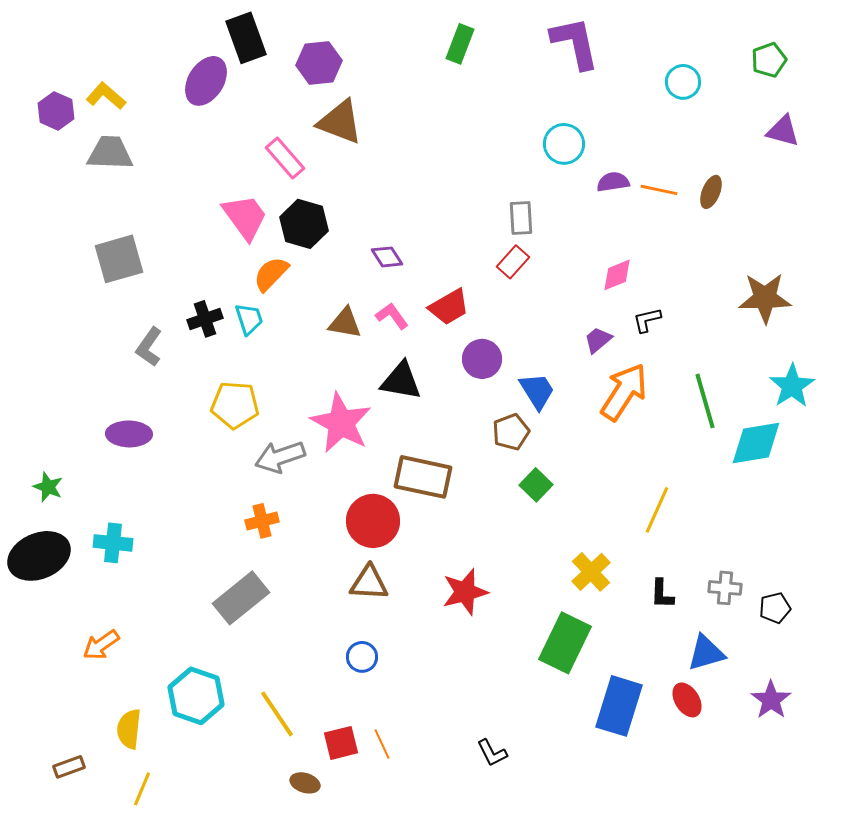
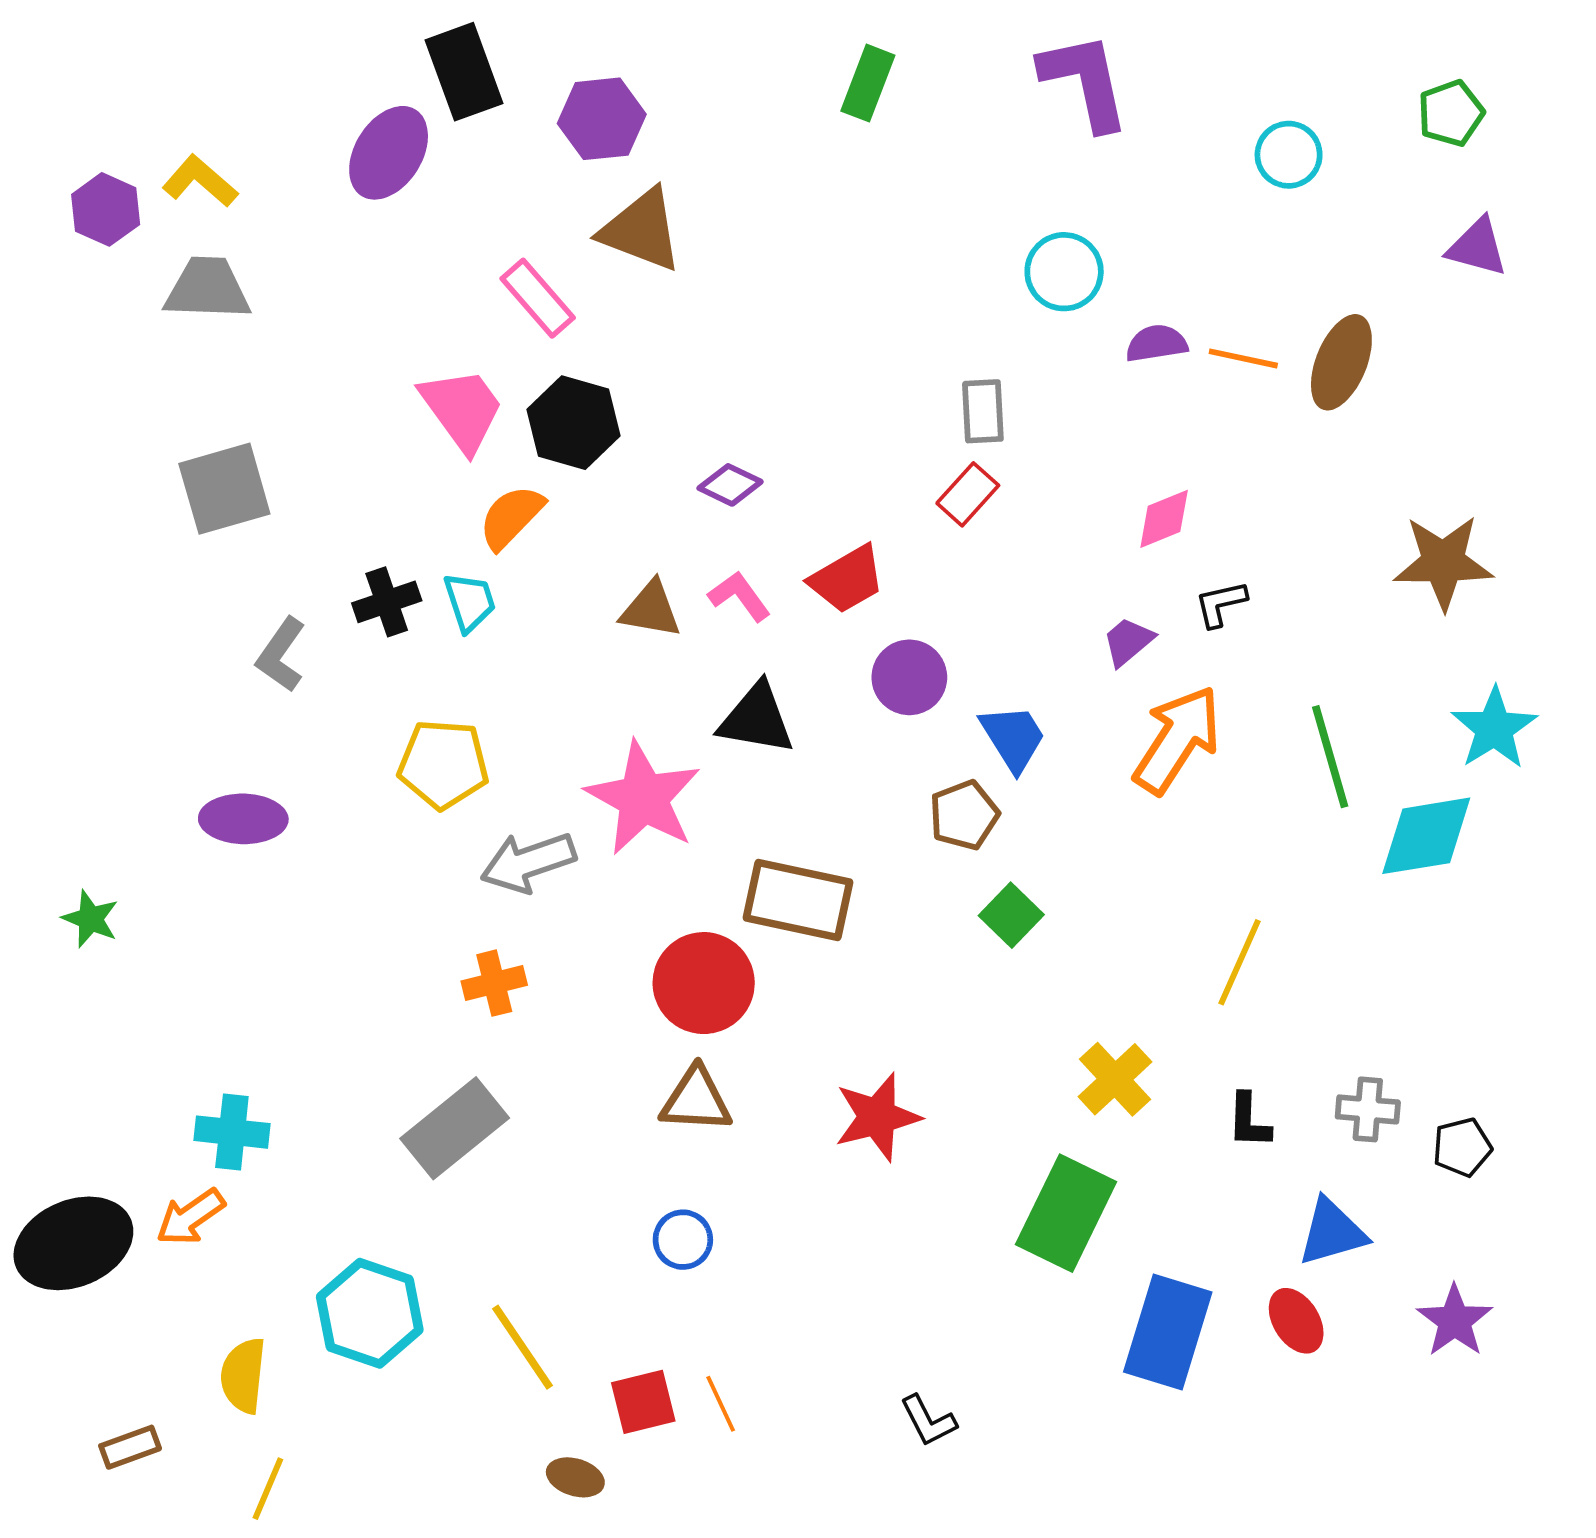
brown ellipse: (711, 192) -> (1341, 362), size x1.5
purple diamond: (387, 257) -> (730, 485), turned -32
cyan cross: (113, 543) -> (232, 1132), moved
black ellipse: (39, 556) -> (73, 1243), moved

